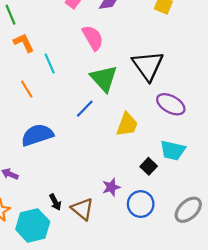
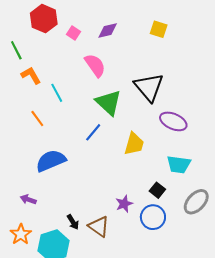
black square: (149, 166) -> (157, 190), moved
gray ellipse: (188, 210) -> (196, 202), moved

